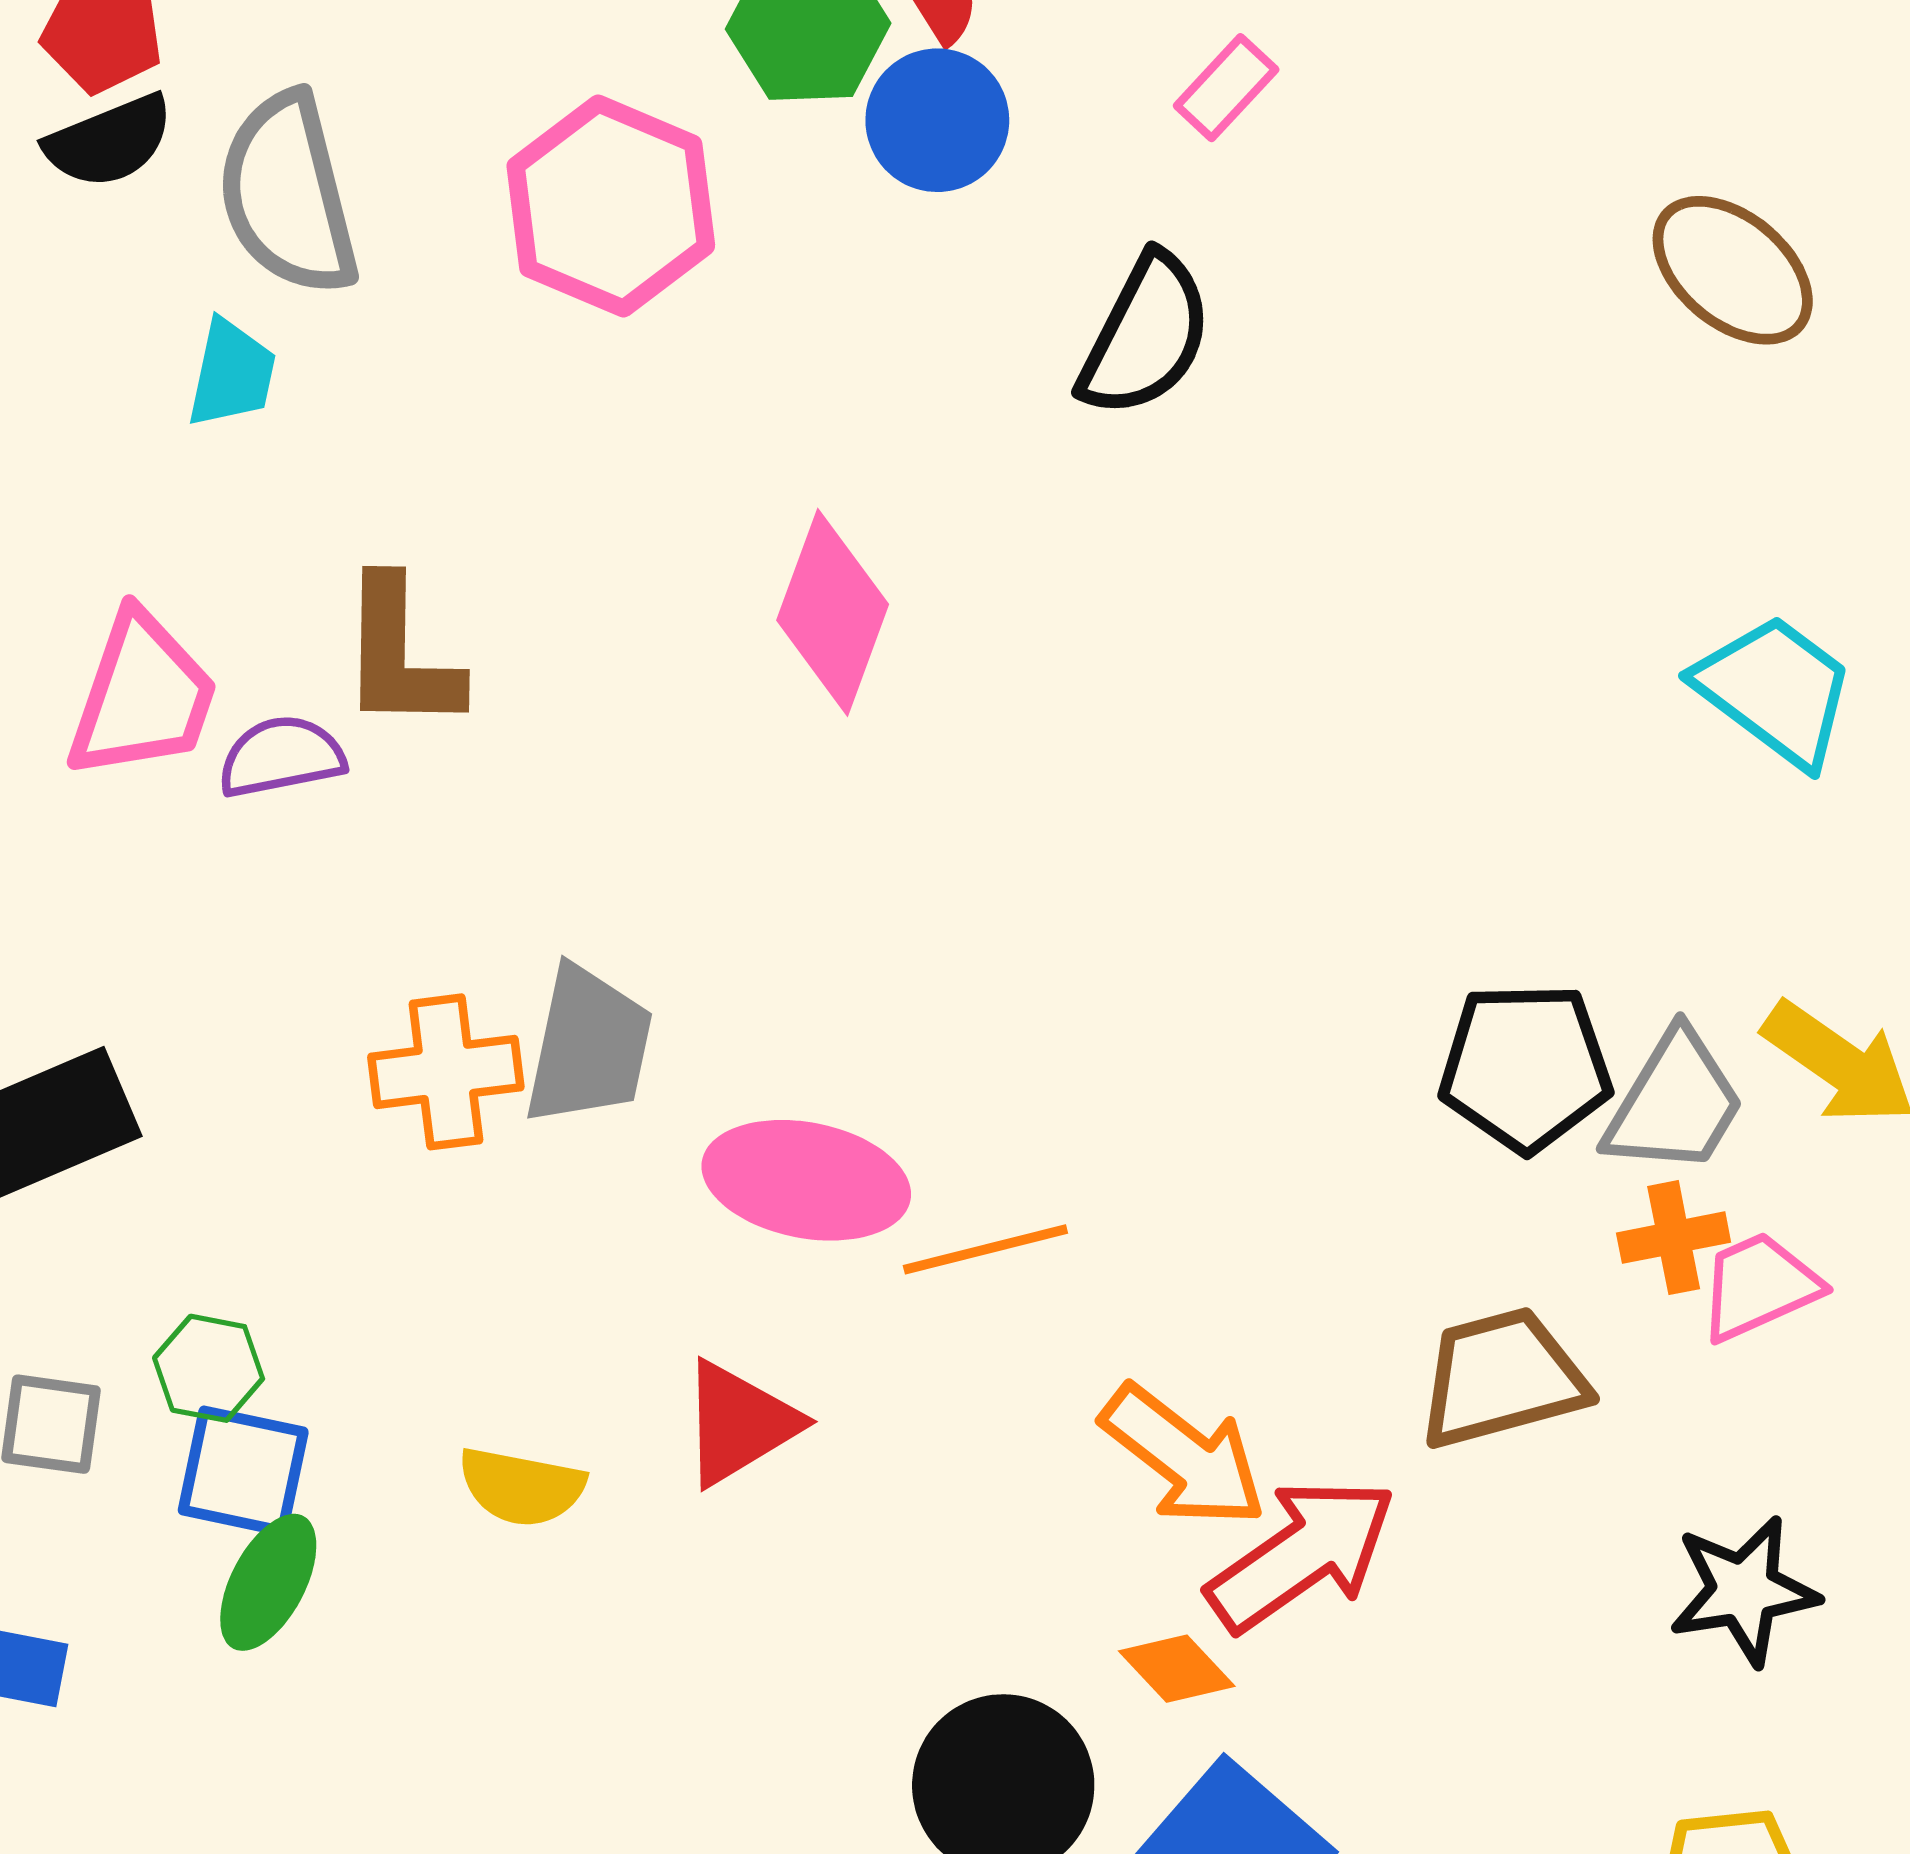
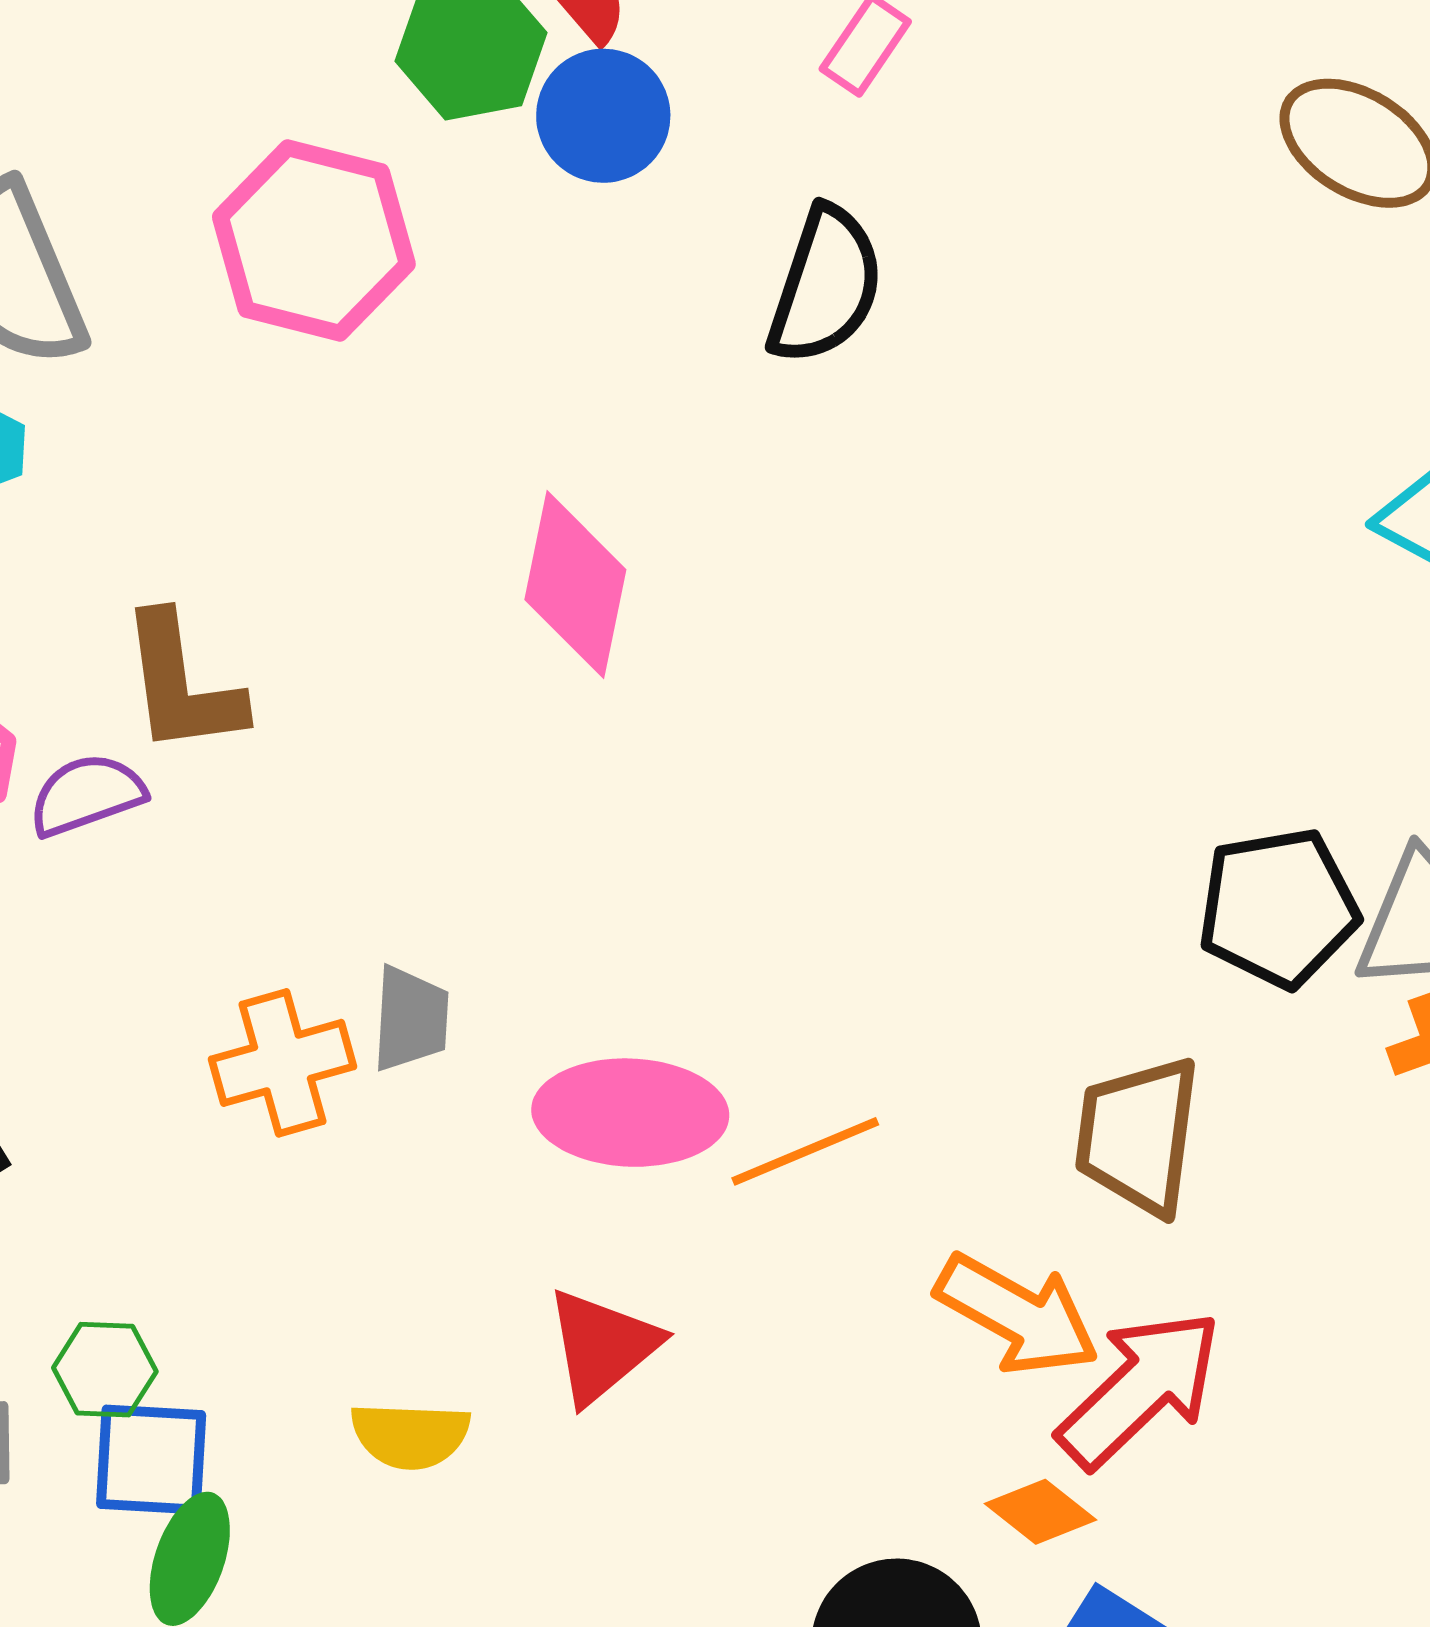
gray trapezoid: (589, 1046) -> (411, 1019), size x0.7
brown trapezoid: (1502, 1378) -> (1138, 1136), moved, turned -59

